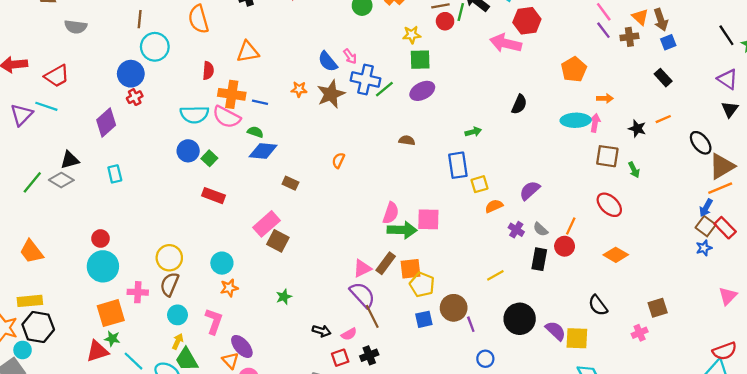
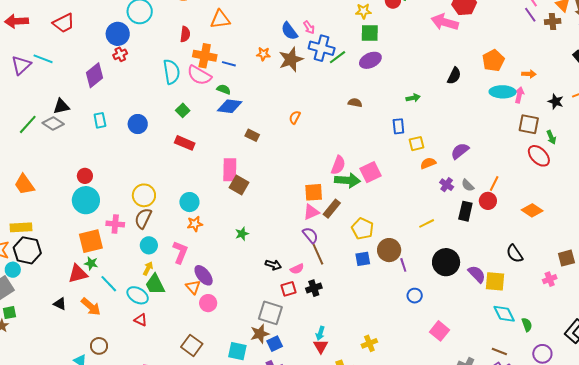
orange pentagon: (574, 69) -> (493, 60), moved
red trapezoid: (57, 76) -> (64, 23), moved
cyan semicircle: (194, 114) -> (171, 72), turned -100
blue circle: (188, 151) -> (138, 124), moved
blue rectangle: (458, 165) -> (398, 126), size x0.7
red ellipse: (609, 205) -> (539, 156), moved
pink square: (428, 219) -> (371, 172), turned -30
pink rectangle: (267, 224) -> (230, 170), turned -50
orange square: (411, 269) -> (314, 192), moved
purple semicircle: (362, 295) -> (310, 235), size x0.7

